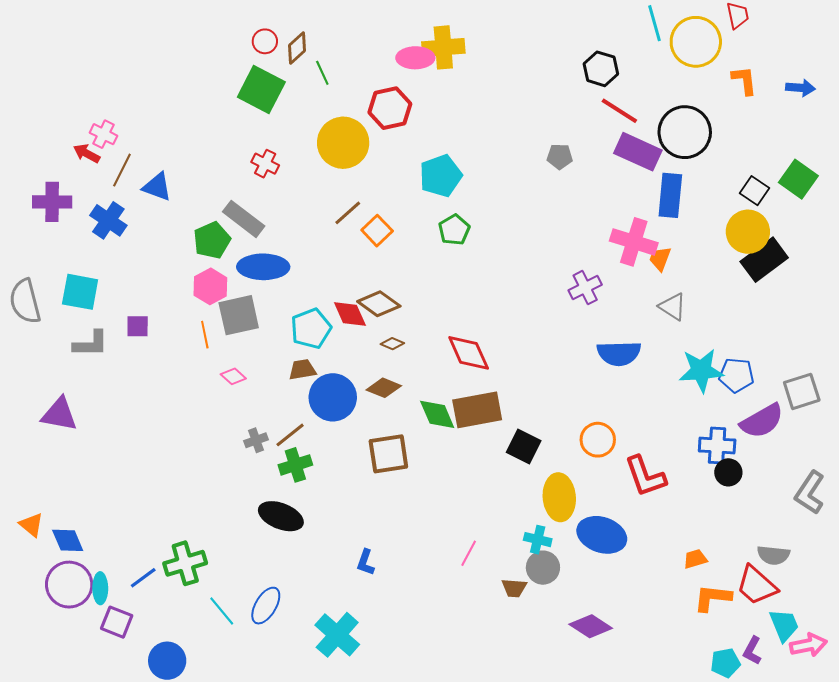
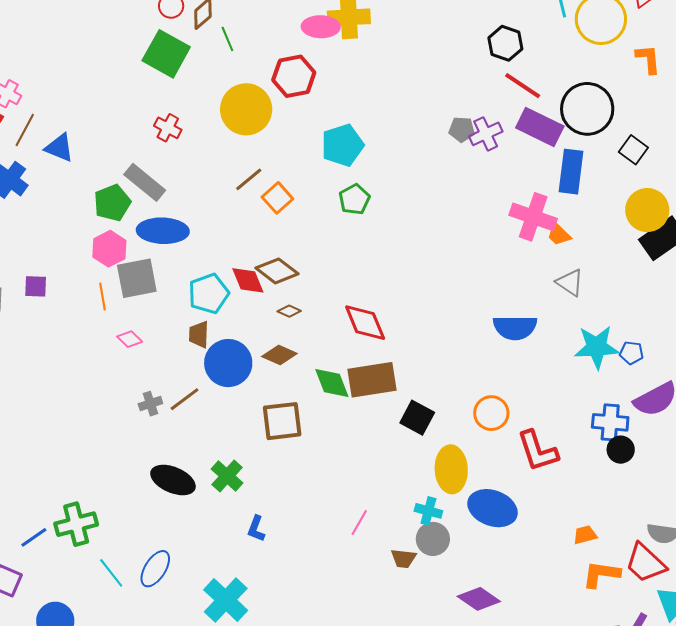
black square: (754, 191) -> (633, 150), moved
orange trapezoid: (660, 259) -> (559, 234), turned -68
purple cross: (585, 288) -> (486, 134), moved
brown trapezoid: (302, 370) -> (199, 334), turned -80
blue pentagon: (736, 375) -> (632, 353), size x0.7
green cross: (295, 465) -> (227, 476), moved, turned -32

